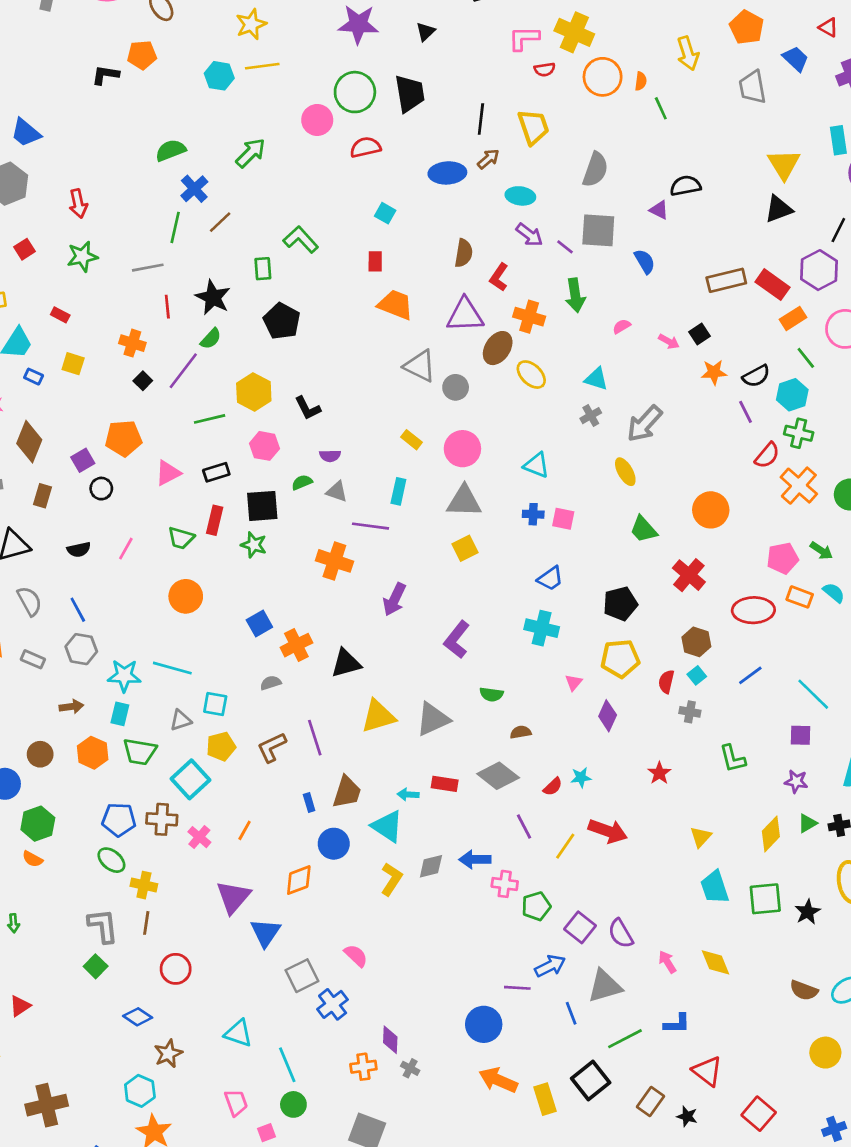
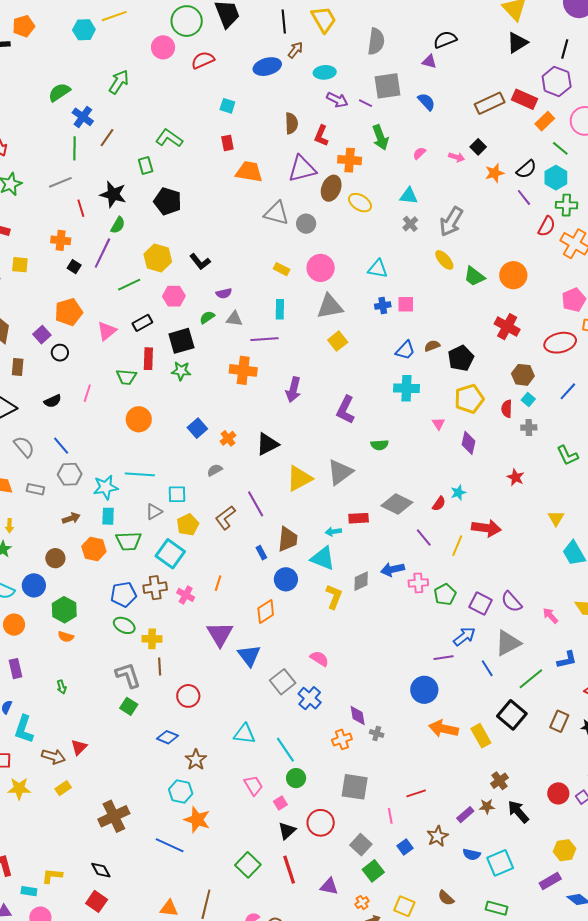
green trapezoid: (643, 529) -> (474, 276), moved
orange cross: (296, 645) -> (228, 438), size x0.7
brown semicircle: (521, 732) -> (432, 346), moved

